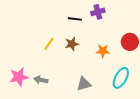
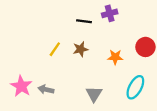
pink star: (19, 77) -> (21, 86), turned -30
gray triangle: (84, 84) -> (94, 94), turned -42

